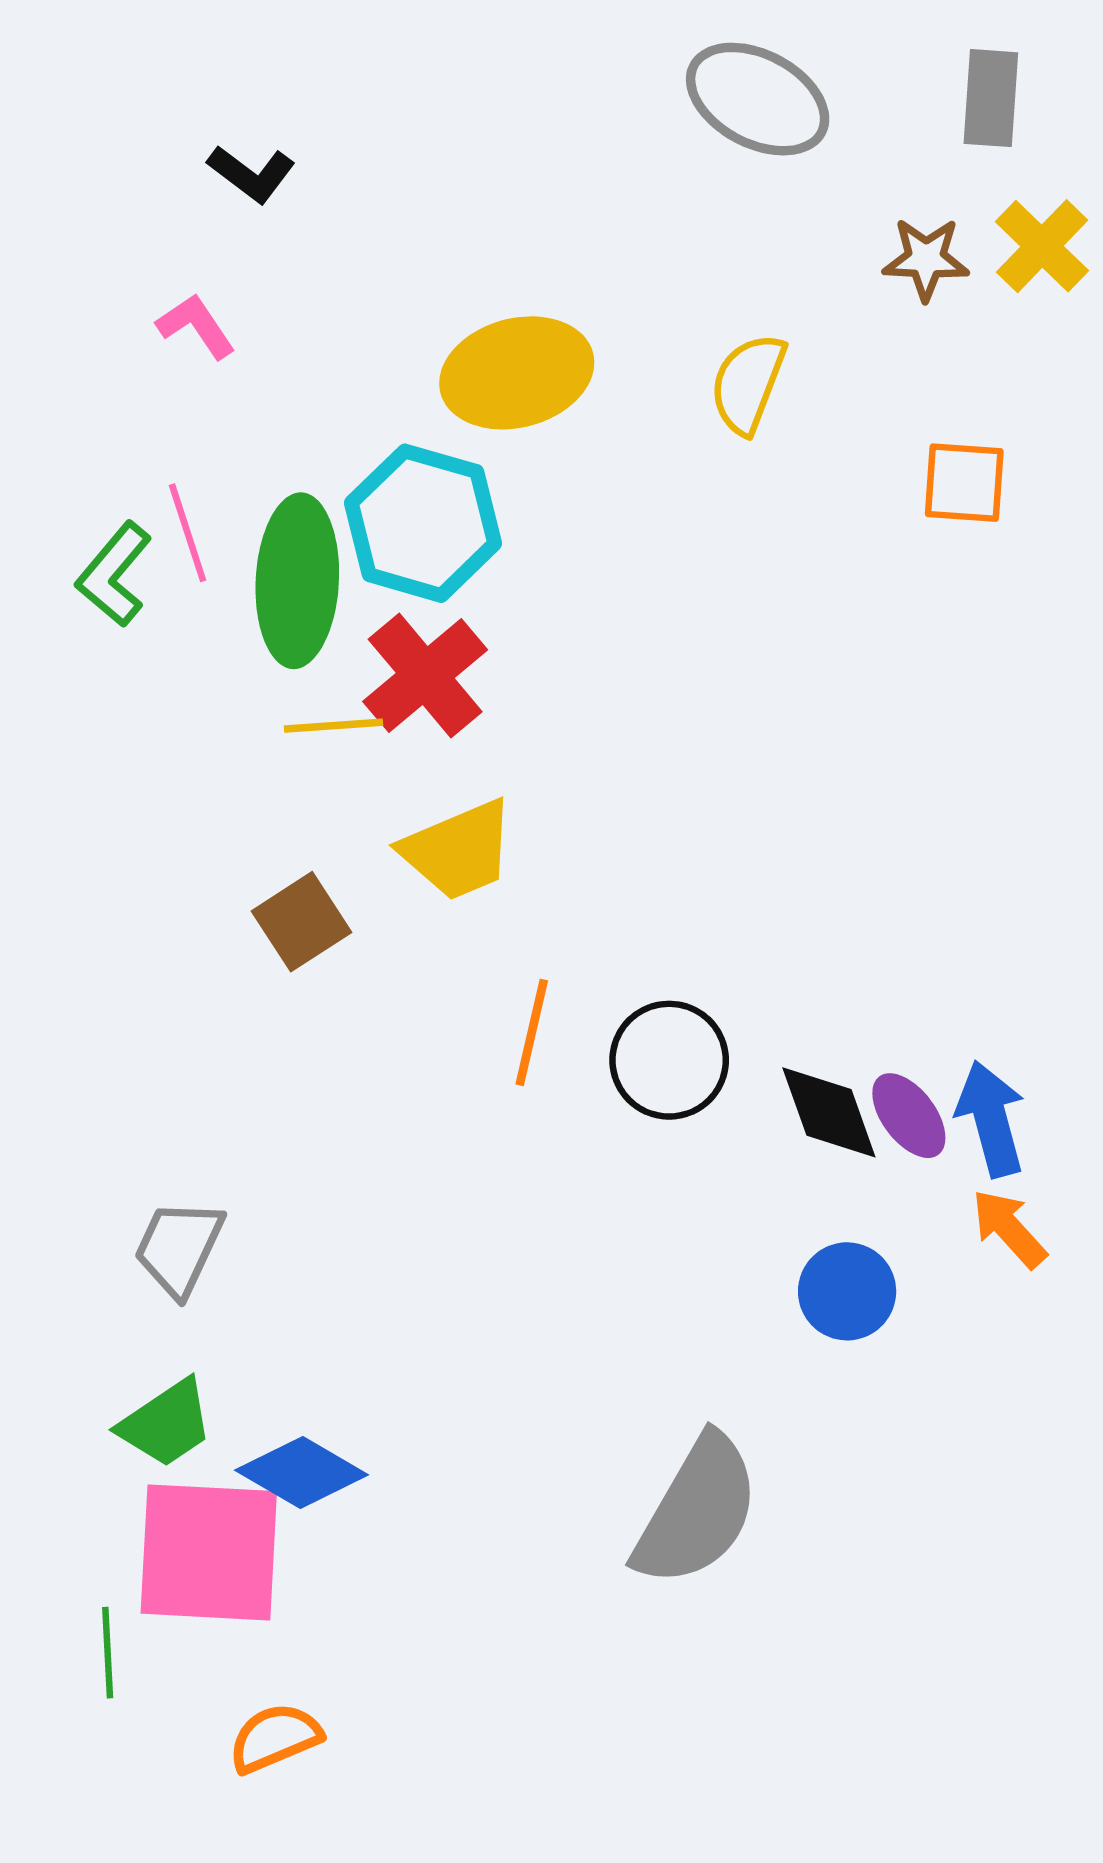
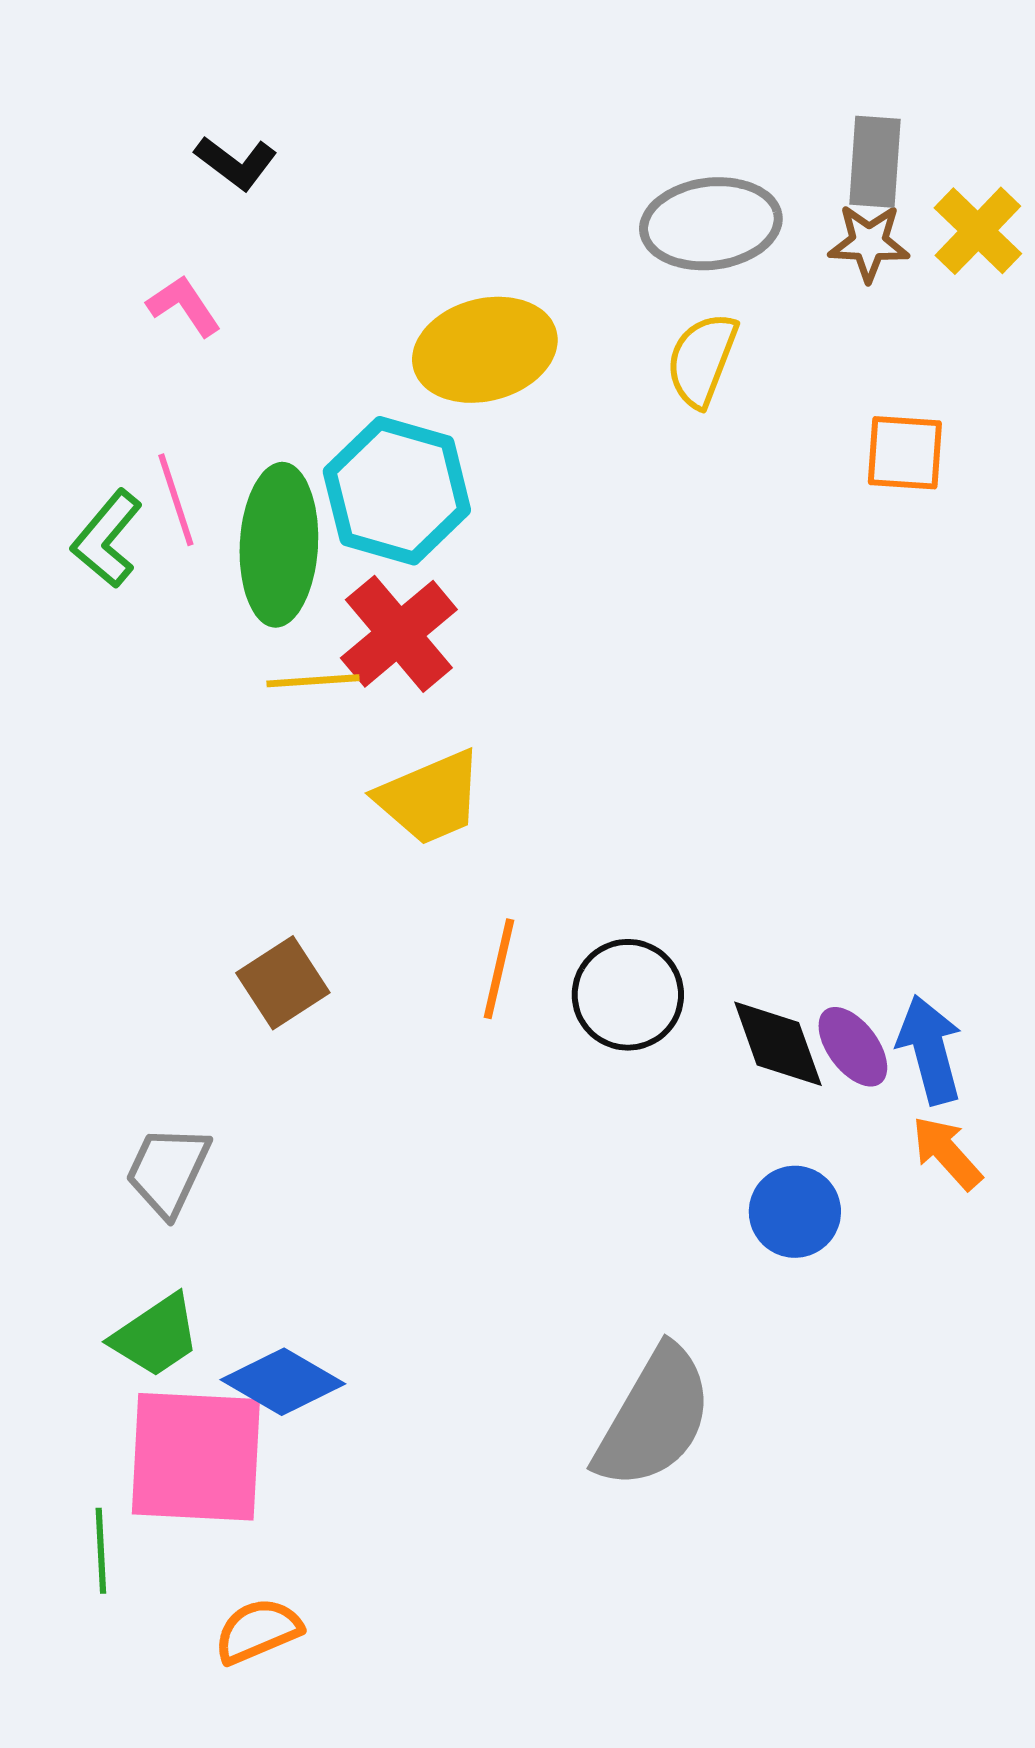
gray rectangle: (991, 98) -> (875, 162), moved
gray ellipse: (758, 99) -> (711, 224), moved, turned -35
brown square: (302, 922) -> (283, 983), moved

